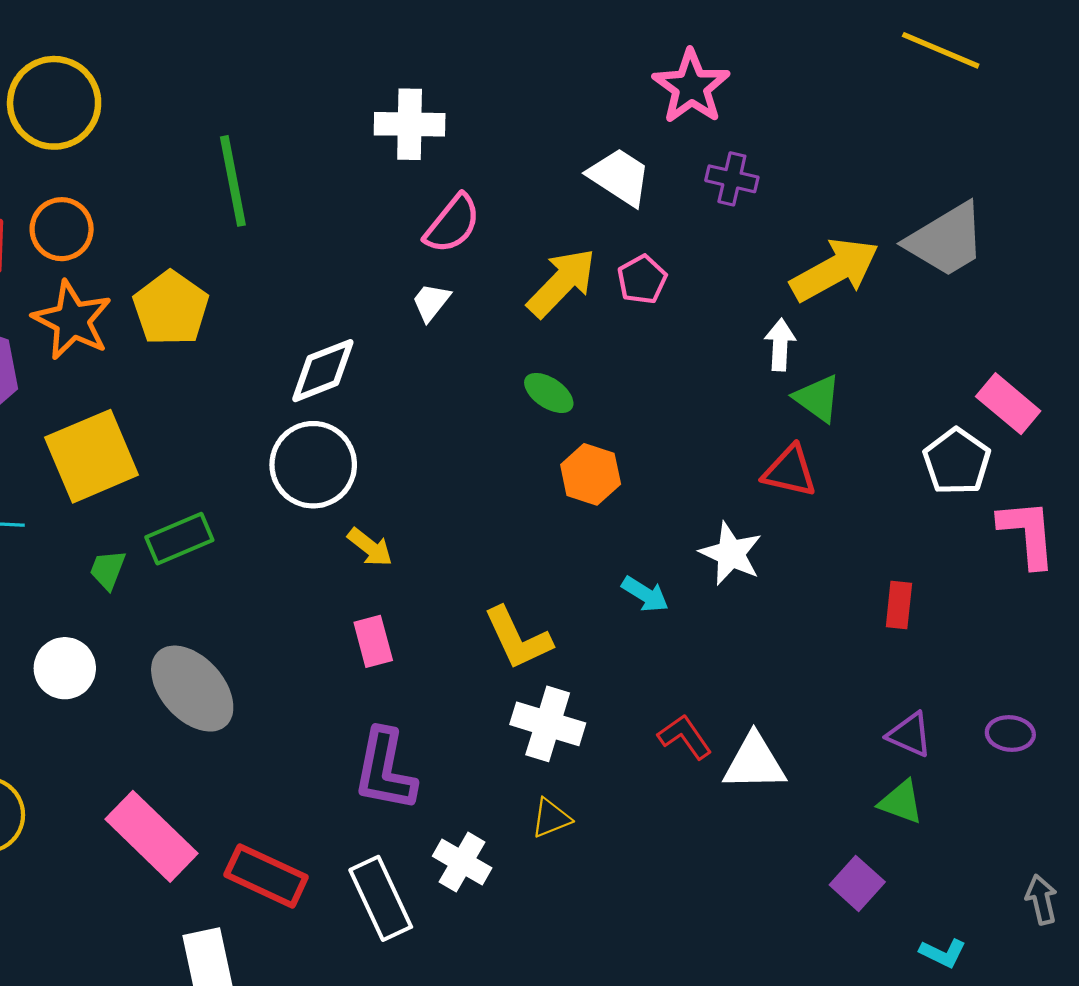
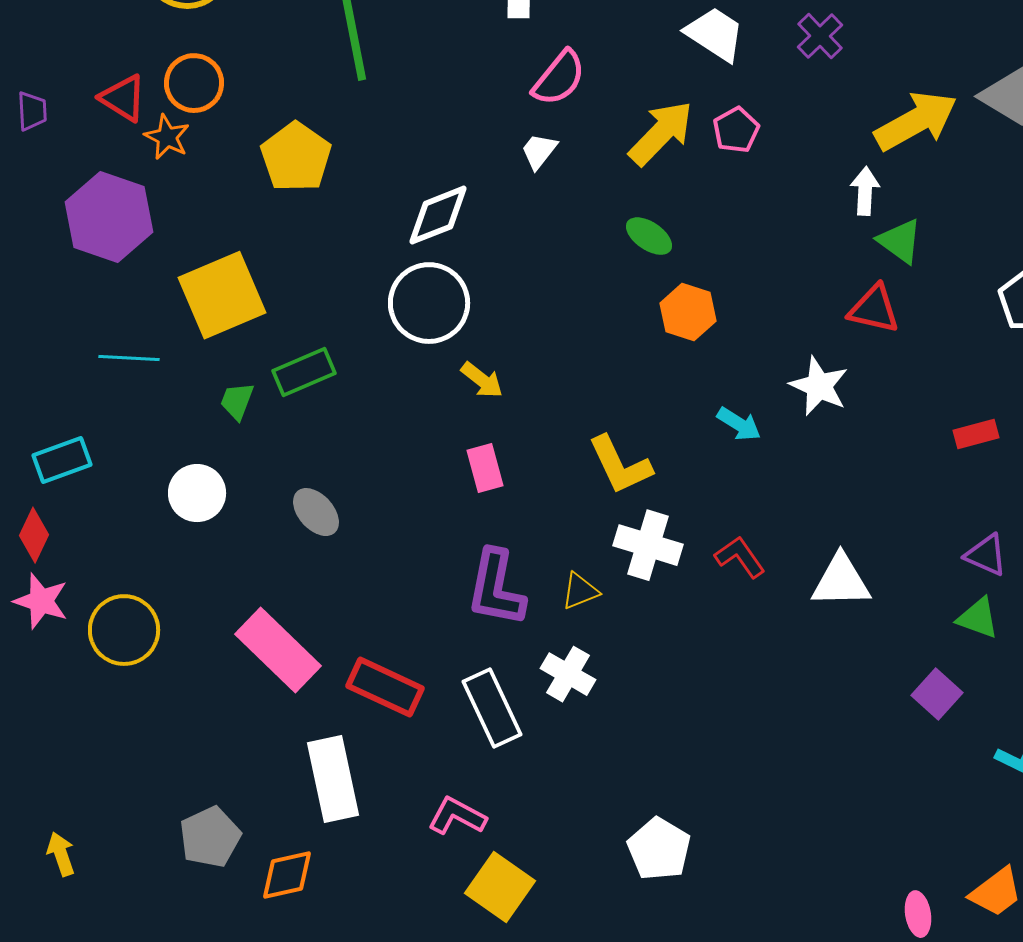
purple cross: (732, 179) -> (820, 36), turned 33
orange star: (72, 320) -> (167, 137), moved, size x0.6
red rectangle: (899, 605) -> (976, 434), turned 69
gray ellipse: (192, 689) -> (316, 512), size x0.6
red L-shape: (685, 737) -> (740, 557), moved
yellow triangle: (551, 818) -> (580, 591), moved

